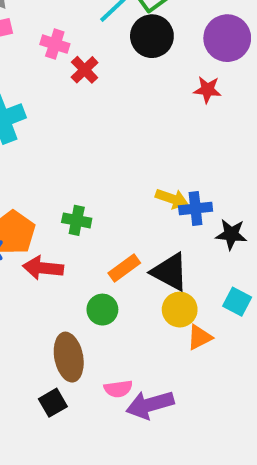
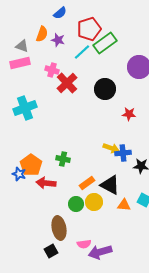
black circle: (152, 36) -> (105, 89), moved
red cross: (85, 70) -> (67, 83), size x1.5
red star: (207, 90) -> (129, 114), moved
yellow circle: (180, 310) -> (94, 202), moved
orange triangle: (199, 337) -> (124, 205), moved, turned 32

